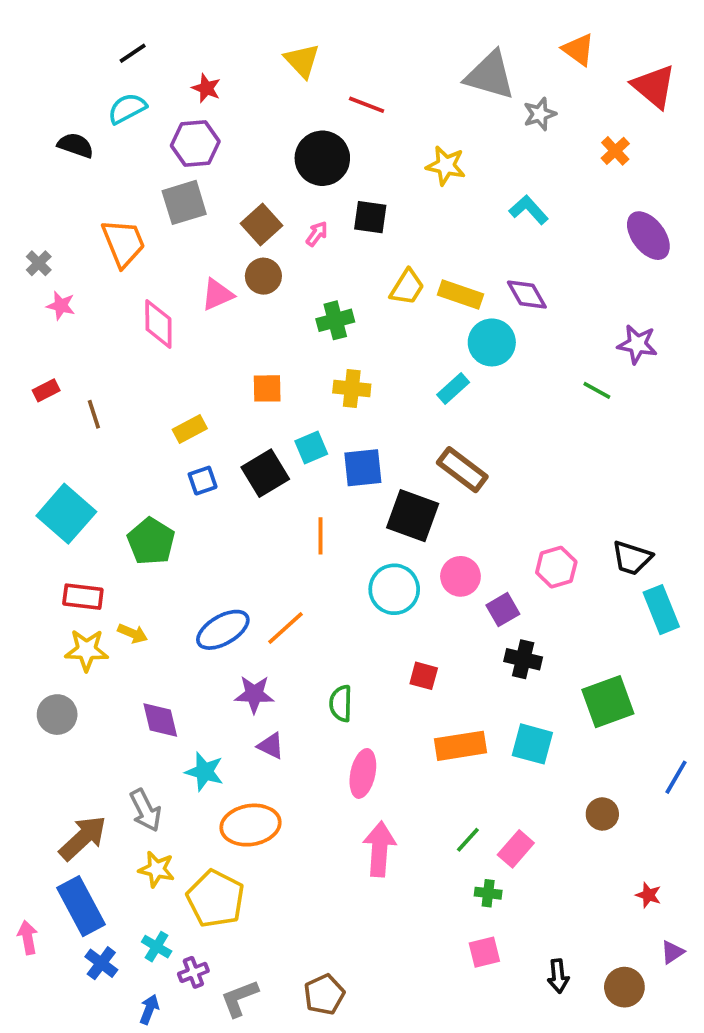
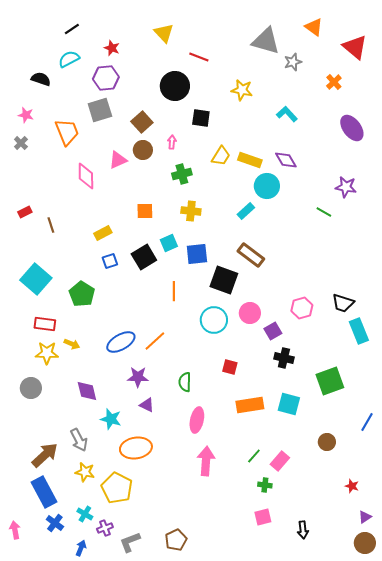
pink arrow: (317, 234) -> (172, 142), moved, turned -32
pink star: (61, 306) -> (26, 115), moved
pink arrow: (28, 937) -> (15, 530), moved
brown circle: (624, 987) -> (365, 543), moved

